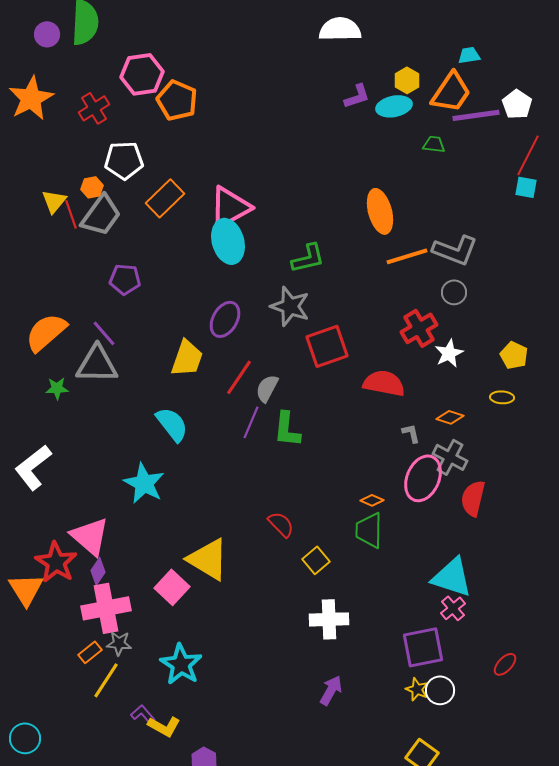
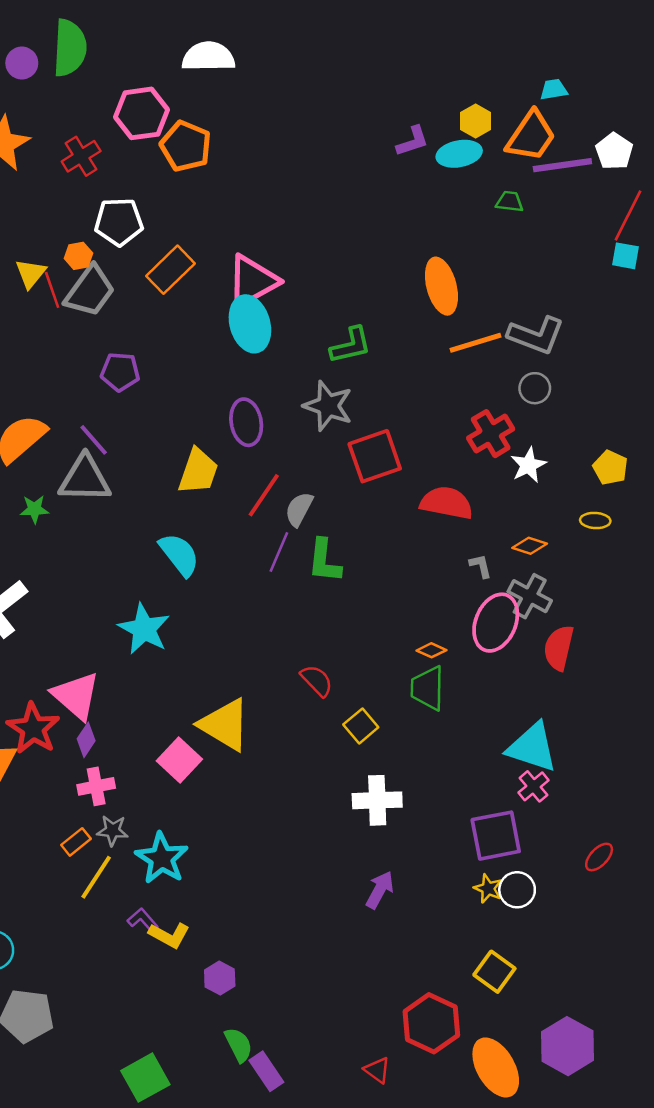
white semicircle: (340, 29) -> (208, 57), moved
purple ellipse: (225, 319) -> (246, 422), turned -39
pink cross: (106, 608) -> (96, 786), size x0.6
cyan star: (181, 664) -> (162, 858), moved

